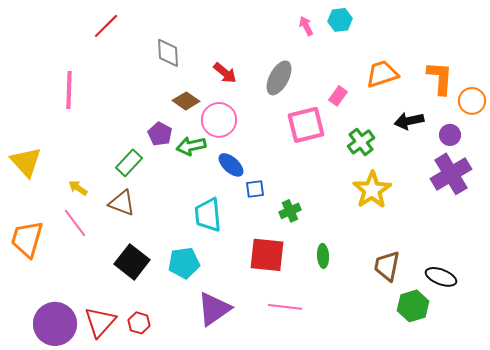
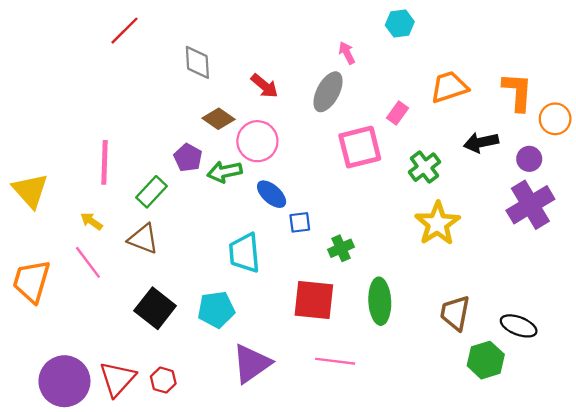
pink arrow: (306, 26) -> (347, 53), moved
pink line: (69, 90) -> (104, 162), moved
green ellipse: (323, 256) -> (380, 301), size x1.6

